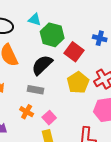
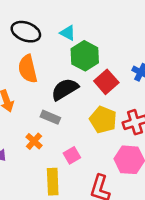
yellow pentagon: (78, 83) -> (103, 120), turned -30
pink square: (49, 118) -> (72, 155), moved

